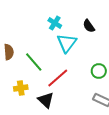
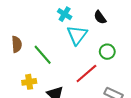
green circle: (99, 71) -> (107, 52), moved
red line: (58, 78) -> (86, 73), moved

